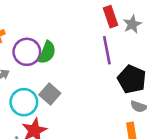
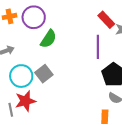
red rectangle: (110, 17) -> (106, 20), turned -36
purple circle: (27, 52) -> (34, 17), moved

